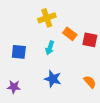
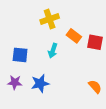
blue star: (53, 79) -> (40, 83), moved, turned -30
purple star: (14, 87) -> (15, 82), moved

